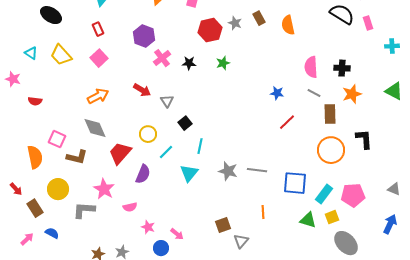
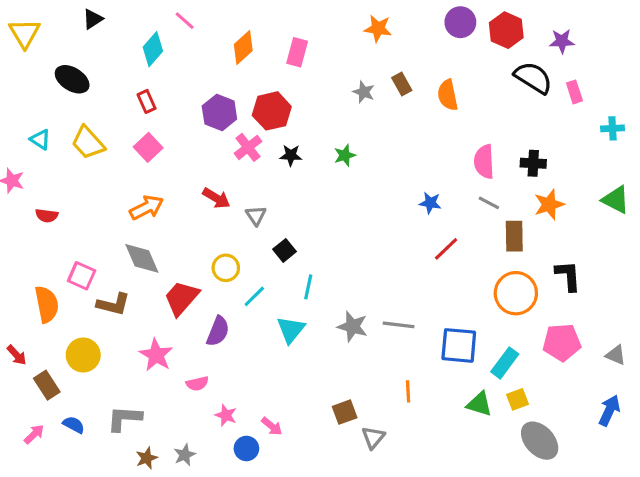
red hexagon: (210, 30) -> (272, 111), moved
pink pentagon: (353, 195) -> (562, 342), moved
gray L-shape: (84, 210) -> (124, 418), moved

